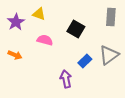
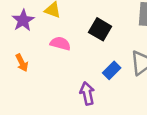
orange arrow: (15, 55) -> (22, 63), turned 40

